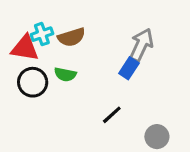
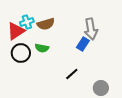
gray arrow: (141, 45) -> (91, 29), turned 145
red triangle: (25, 48) -> (16, 31), turned -42

